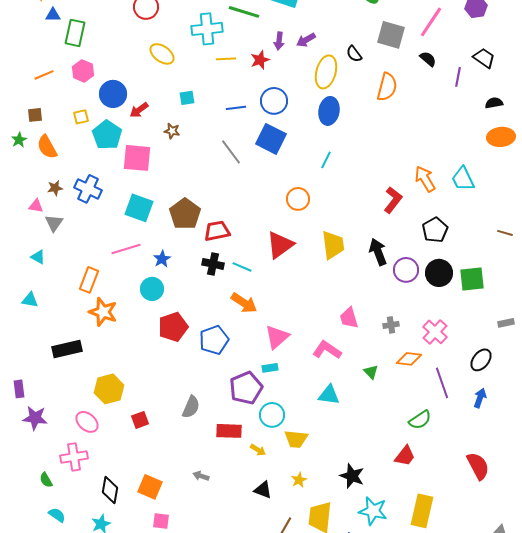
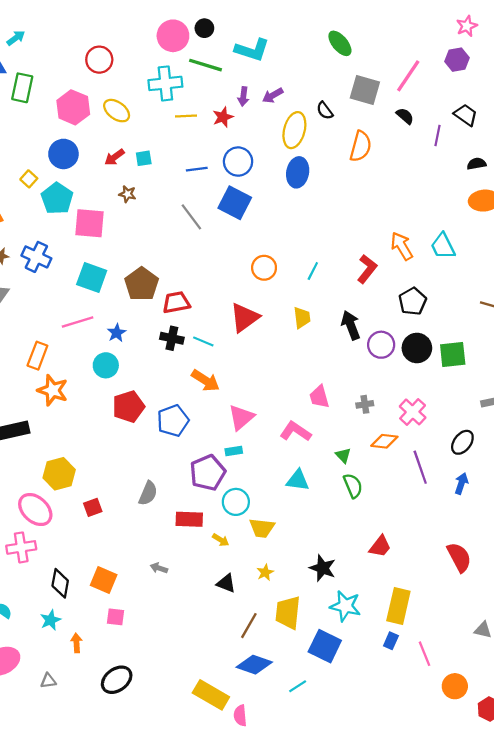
pink hexagon: (83, 71) -> (73, 107), moved, size x1.4
red arrow: (139, 110) -> (114, 157), moved
yellow square: (81, 117) -> (29, 179), turned -35
cyan line: (326, 160) -> (313, 271), moved
yellow trapezoid: (333, 245) -> (302, 318), size x0.7
green semicircle: (420, 420) -> (353, 486), moved, turned -80
pink ellipse: (87, 422) -> (35, 510), size x1.4

